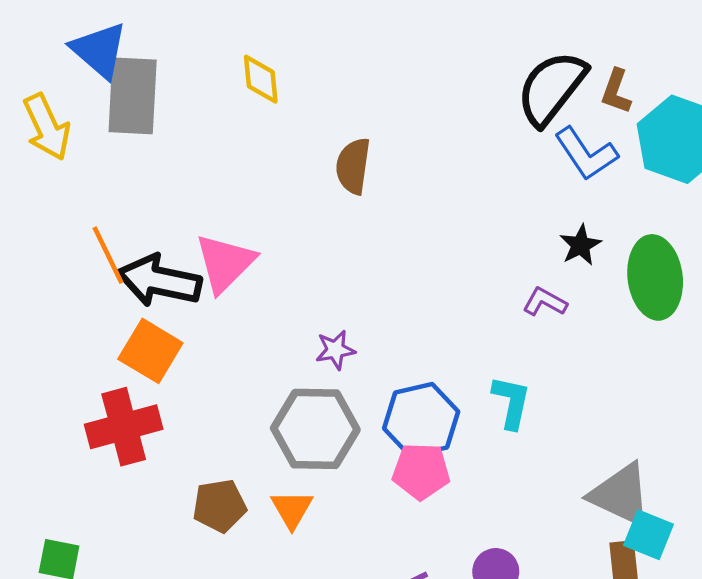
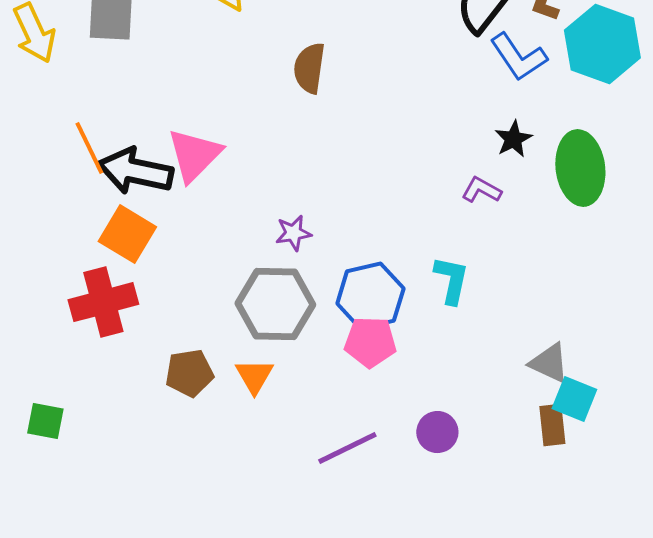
gray triangle: (621, 495) -> (549, 363), size x0.7

